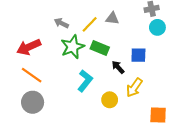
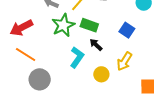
blue square: (138, 55) -> (127, 30), turned 35
black arrow: (118, 67) -> (96, 45), moved
gray circle: (33, 102) -> (40, 79), moved

